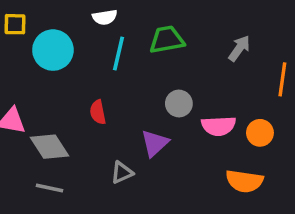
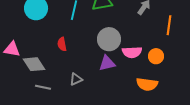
gray circle: (179, 103) -> (109, 39), size x1.5
purple triangle: (155, 143) -> (107, 63), moved, turned 30
gray line: (50, 188) -> (43, 87), moved

